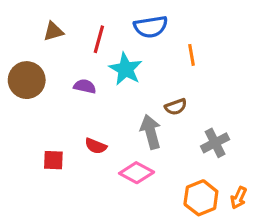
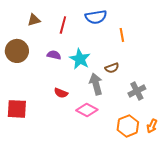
cyan star: (126, 69) -> (80, 59), moved
red square: (53, 160) -> (17, 109), moved, size x1.5

